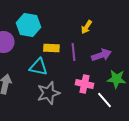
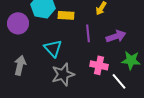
yellow rectangle: (51, 48) -> (66, 15), moved
cyan triangle: (38, 67) -> (53, 48), turned 36

